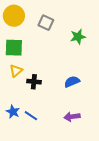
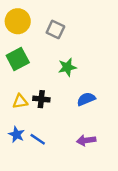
green star: (78, 37) -> (67, 67), moved
green square: (14, 48) -> (18, 59), turned -30
yellow triangle: (16, 71) -> (20, 101), moved, turned 32

